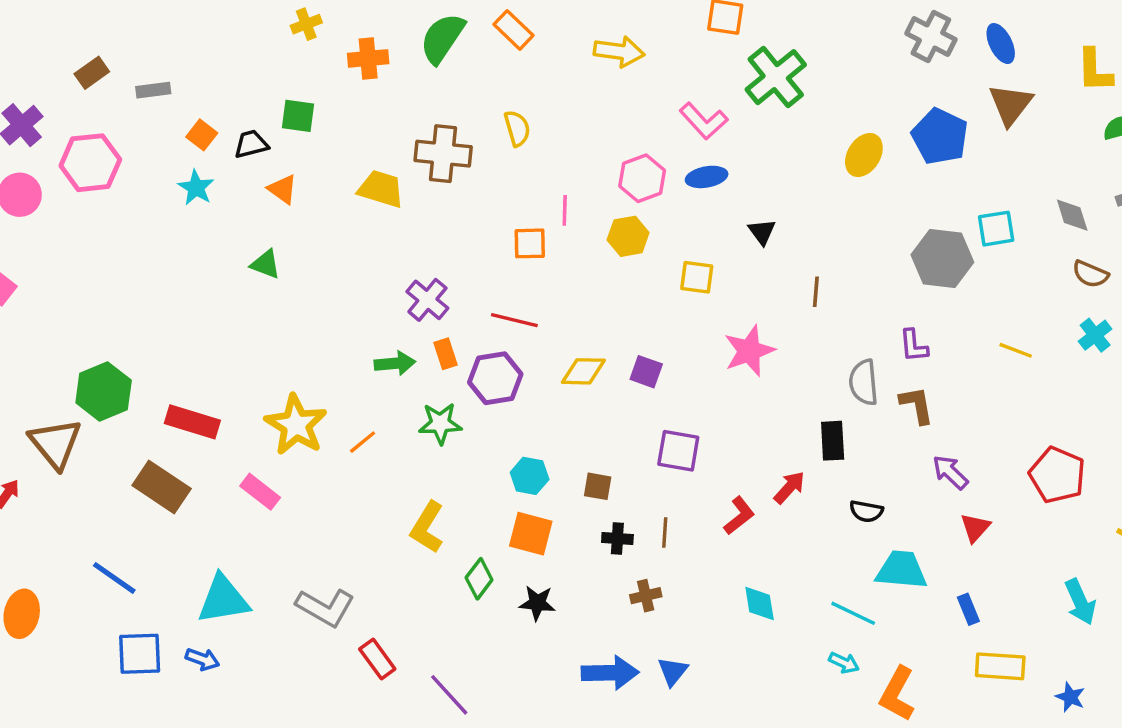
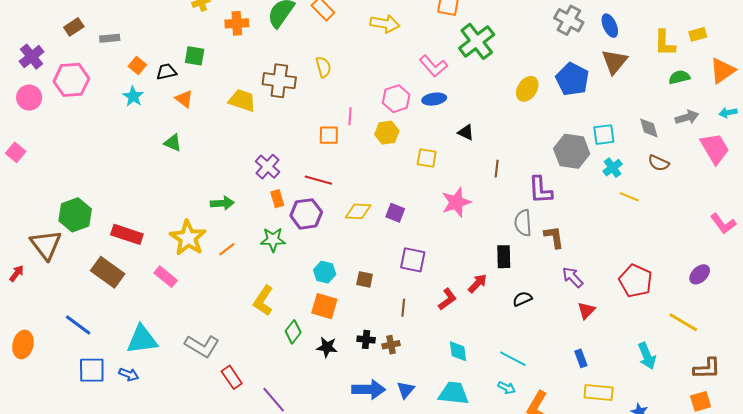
black triangle: (762, 232) -> (466, 132), turned -30
cyan cross: (1095, 335) -> (613, 168), moved
purple L-shape: (914, 346) -> (540, 190), moved, size x1.4
yellow line: (1016, 350) -> (629, 197), moved
green arrow: (395, 363) -> (222, 203), moved
black semicircle: (866, 511) -> (522, 299), turned 144
black cross: (617, 539) -> (366, 339), moved
cyan trapezoid: (901, 570) -> (454, 393), moved

